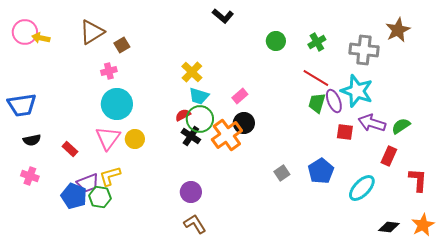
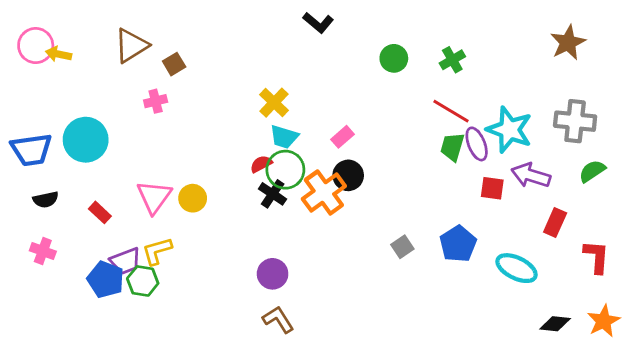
gray cross: (364, 50) -> (575, 121), moved
cyan circle: (117, 104) -> (86, 140), moved
green semicircle: (401, 126) -> (592, 171), moved
cyan ellipse: (362, 188) -> (517, 268), turned 72

